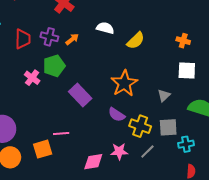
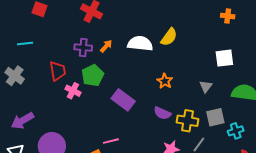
white semicircle: (105, 28) -> (140, 44), moved, size x1.4
red trapezoid: (23, 39) -> (58, 71), moved
orange cross: (183, 41) -> (228, 16), moved
orange star: (124, 83) -> (165, 81), size x0.6

